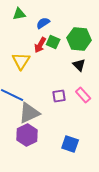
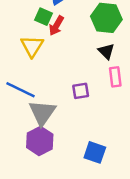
green square: (53, 42) -> (44, 17), moved
pink rectangle: (83, 95) -> (115, 77), moved, turned 35
gray triangle: (29, 113) -> (42, 113), turned -30

